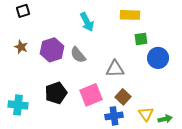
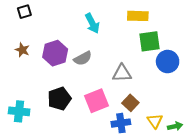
green square: (141, 39) -> (150, 41), size x1.5
gray semicircle: (78, 55) -> (83, 58), turned -78

